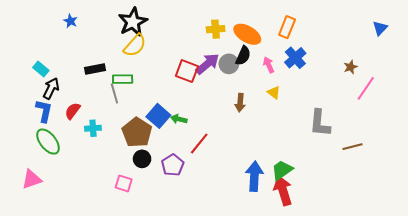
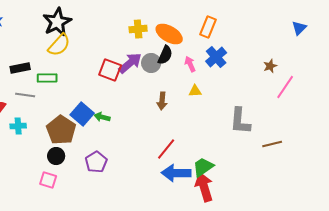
yellow triangle: (274, 92) -> (195, 91), turned -40
gray line: (114, 94) -> (25, 95), moved, turned -66
red line: (199, 144) -> (166, 149), moved
black circle: (142, 159) -> (56, 156), moved
blue arrow: (254, 176) -> (176, 173), turned -92

